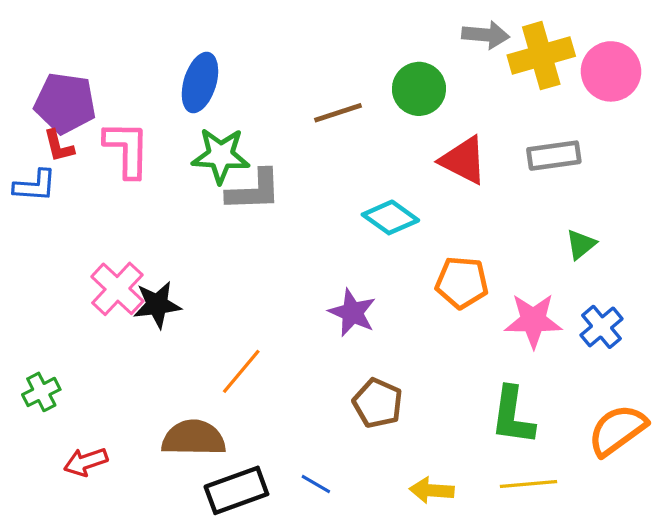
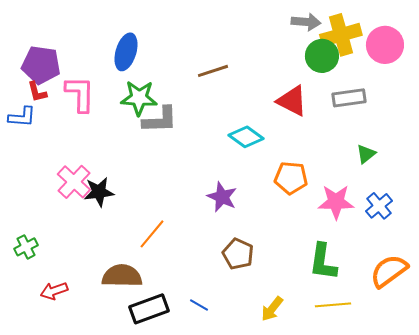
green circle: (419, 89) -> (322, 56), moved
yellow arrow: (432, 490) -> (272, 309), turned -56

